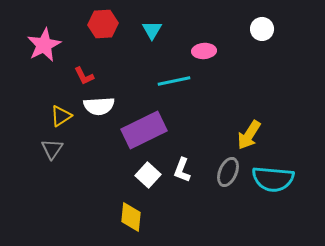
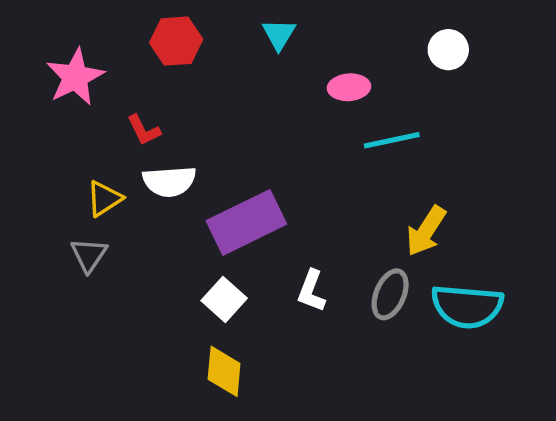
cyan triangle: (152, 30) -> (279, 34), moved
cyan line: (174, 81) -> (392, 140), moved
white square: (148, 175) -> (224, 299), moved

